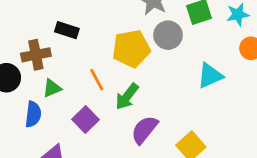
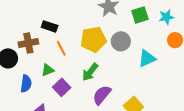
gray circle: (168, 35) -> (121, 41), moved
orange line: (97, 80) -> (61, 48), moved
green triangle: (52, 88) -> (48, 70), moved

